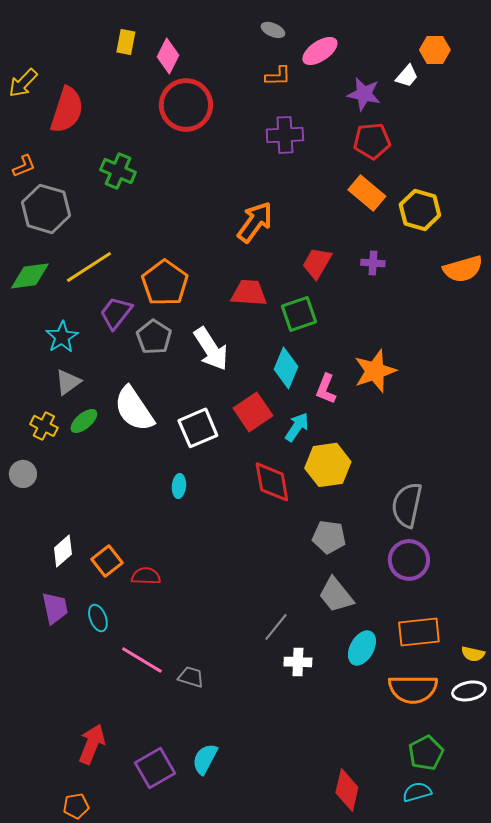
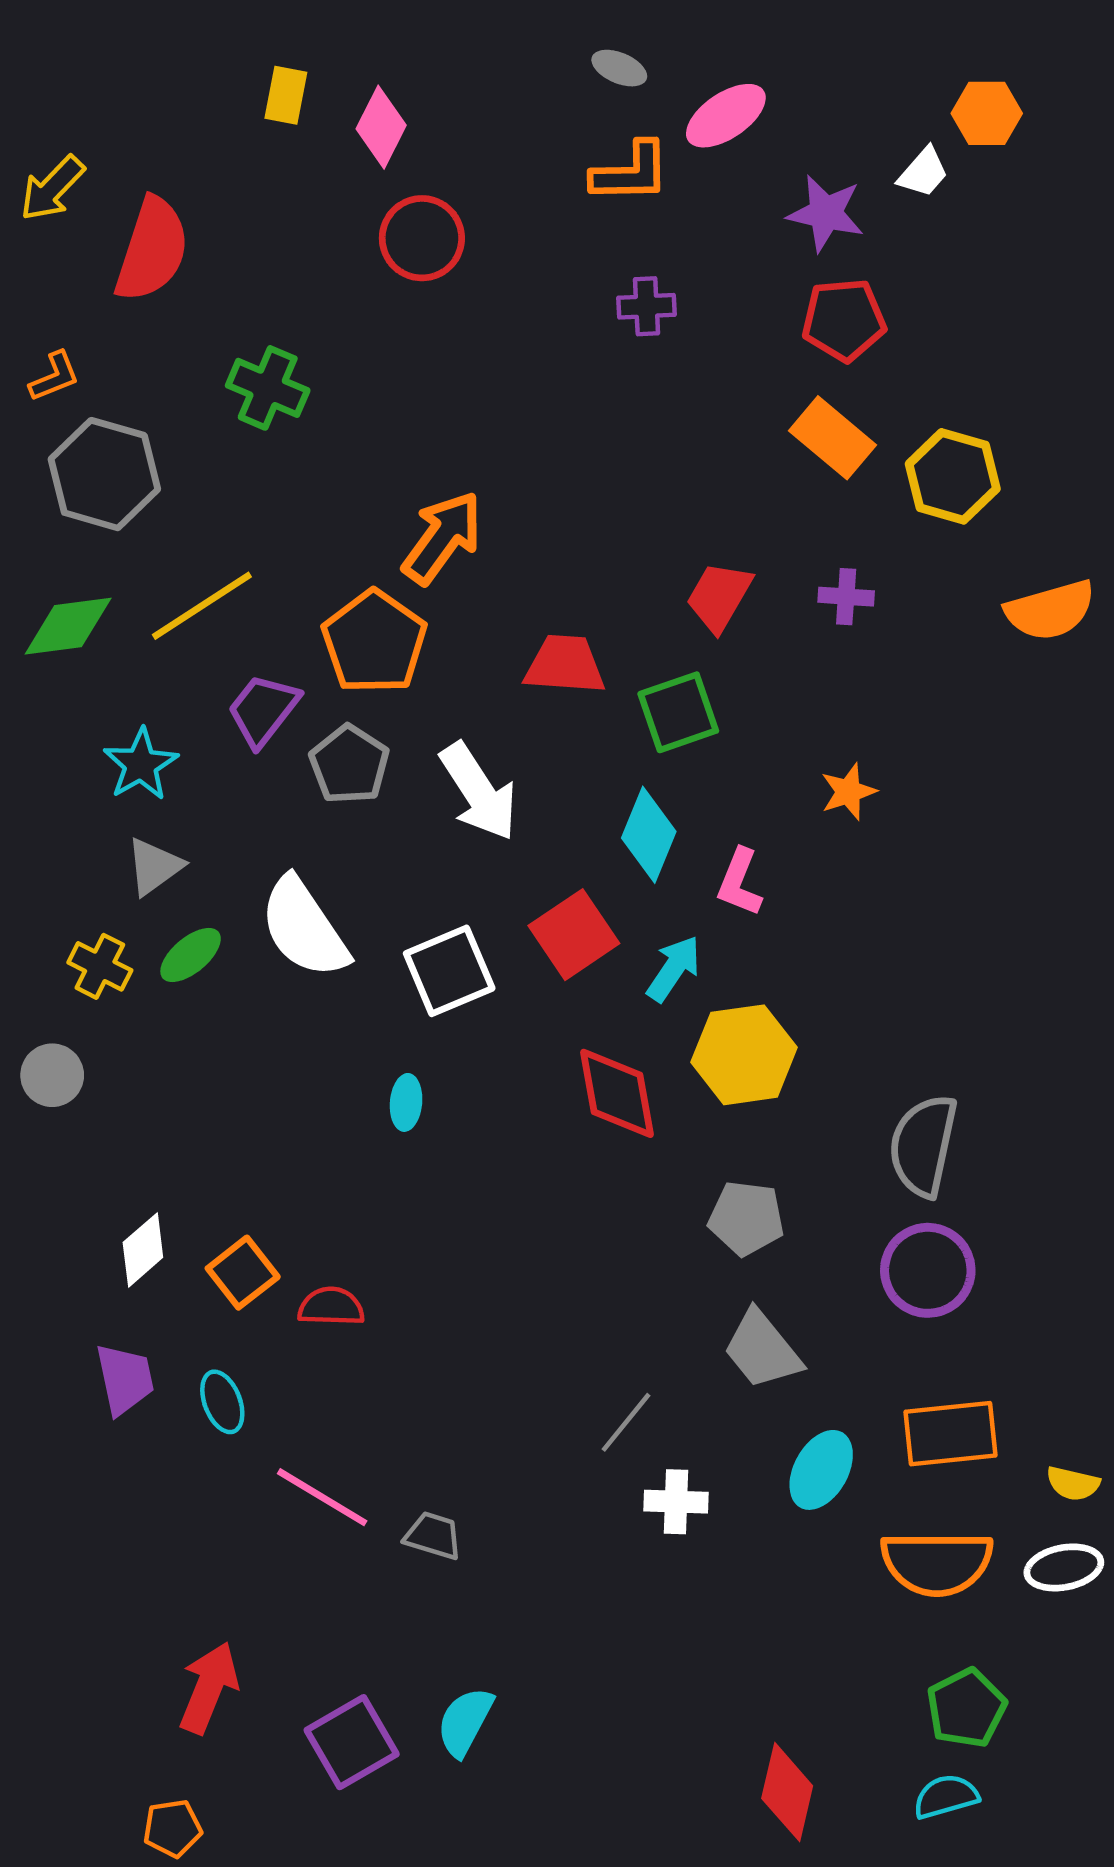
orange L-shape: (278, 76) -> (631, 172), size x1.4
red circle: (186, 105) -> (422, 238), size x0.7
purple cross: (285, 135) -> (646, 306), size x0.7
orange arrow: (255, 222) -> (442, 538), moved
orange star: (375, 371) -> (848, 792), moved, size x0.6

